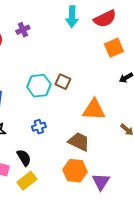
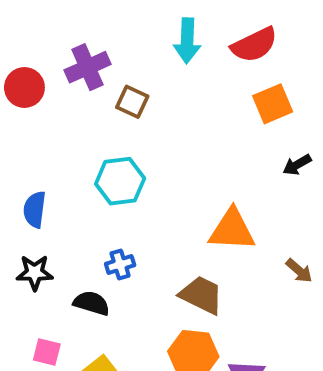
purple cross: (23, 30) -> (87, 67), size x1.5
brown square: (63, 82) -> (132, 102), moved
black semicircle: (24, 158) -> (92, 303), moved, turned -42

